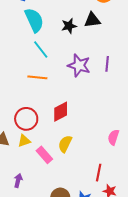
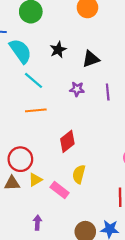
black triangle: (92, 20) -> (91, 59), moved
purple line: (107, 64) -> (108, 92), moved
purple star: (79, 65) -> (77, 89), size x0.6
red circle: (26, 119) -> (20, 159), moved

